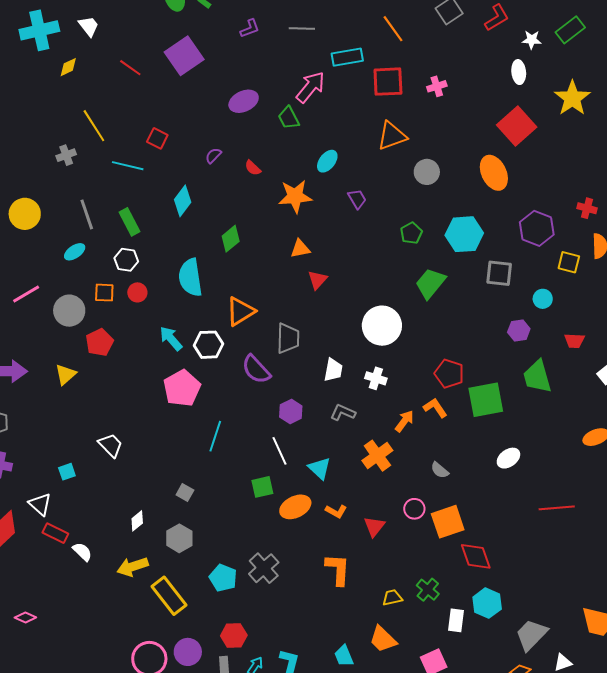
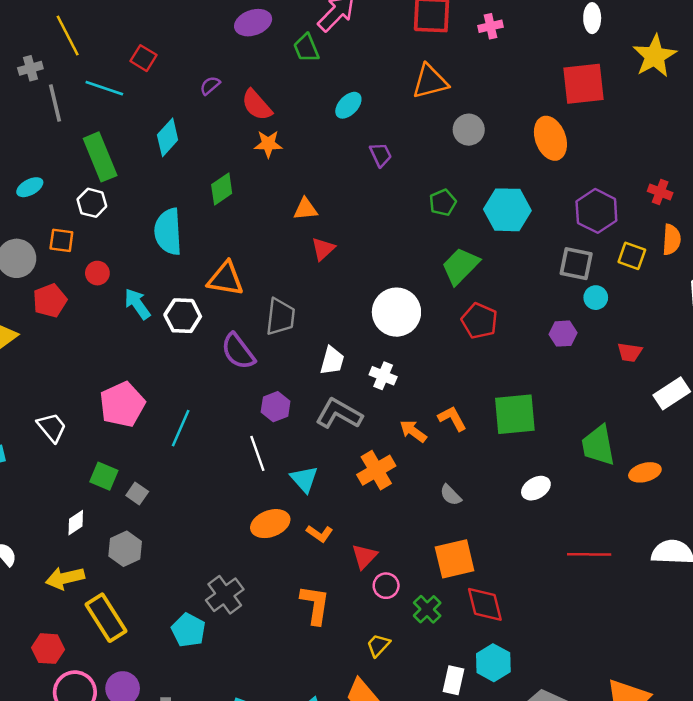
red square: (517, 126) -> (583, 84), turned 30
red semicircle: (253, 168) -> (257, 105), size x1.6
orange star: (295, 196) -> (268, 144), moved, size x0.7
gray line: (87, 214) -> (55, 103), moved
green rectangle: (129, 222) -> (100, 157), size x1.4
gray square: (499, 273) -> (576, 264), moved
red circle: (137, 292) -> (97, 273), moved
orange triangle: (240, 311) -> (225, 279), turned 36
red pentagon: (449, 374) -> (479, 321), moved
green trapezoid: (537, 377) -> (598, 445), moved
pink pentagon: (182, 388) -> (122, 404), moved
gray L-shape: (343, 412) -> (339, 414), size x1.5
orange arrow: (404, 421) -> (413, 431), turned -95
green square: (262, 487) -> (104, 476), moved, turned 30
pink circle: (414, 509) -> (386, 586), moved
cyan pentagon: (223, 578) -> (188, 630), moved
green cross: (428, 590) -> (427, 609), moved
yellow trapezoid: (392, 598) -> (378, 645), turned -40
red hexagon: (234, 636) -> (48, 649), moved

